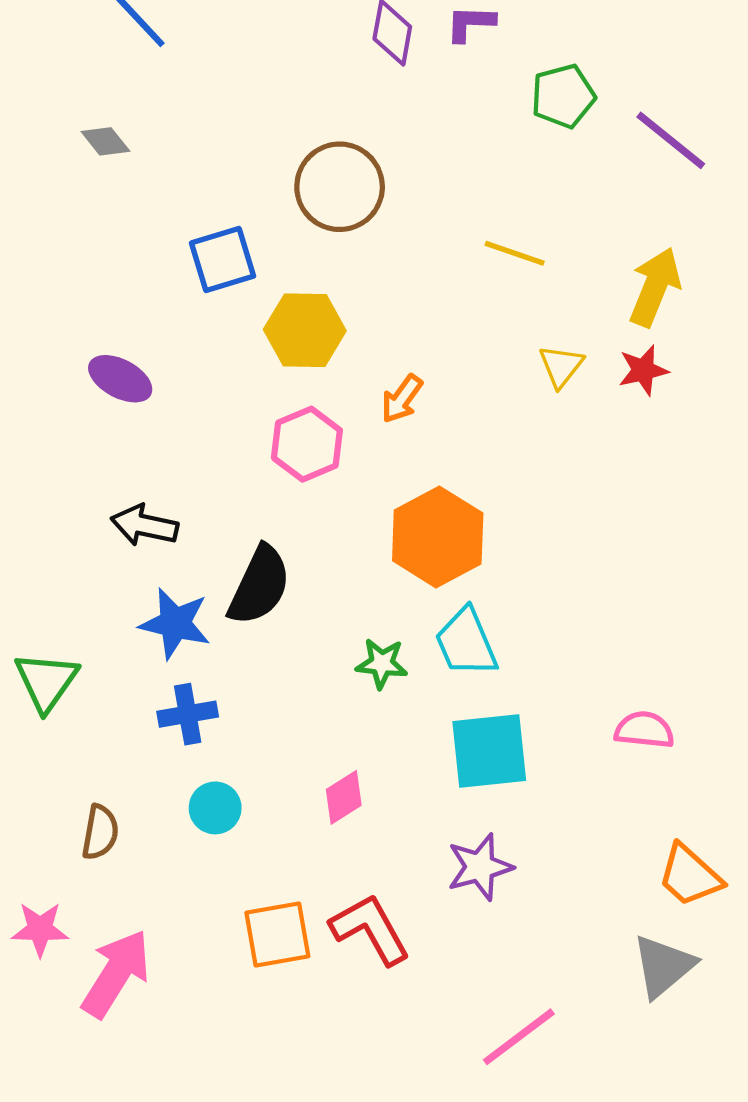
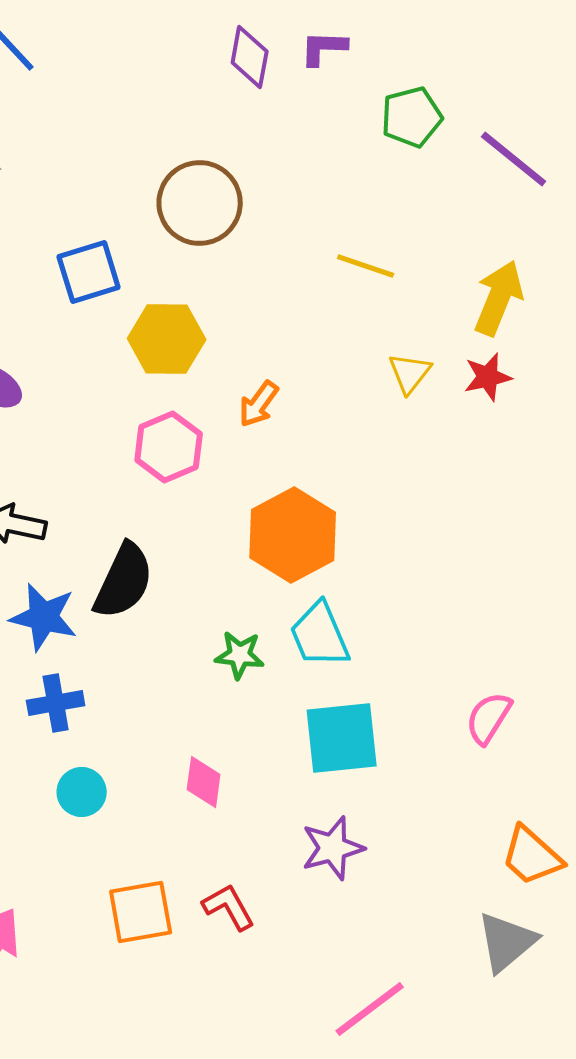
pink semicircle: (644, 730) -> (489, 718), turned -64
pink diamond: (344, 797) -> (204, 782), turned -50
red L-shape: (370, 929) -> (229, 907), size x0.7

